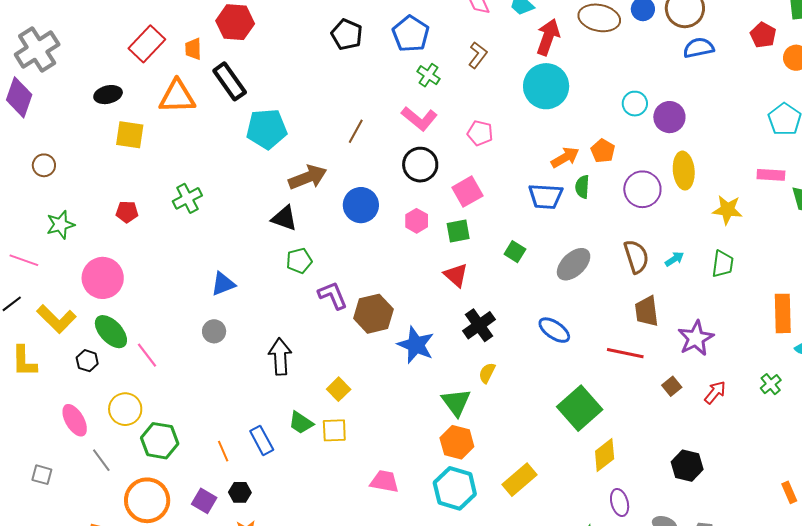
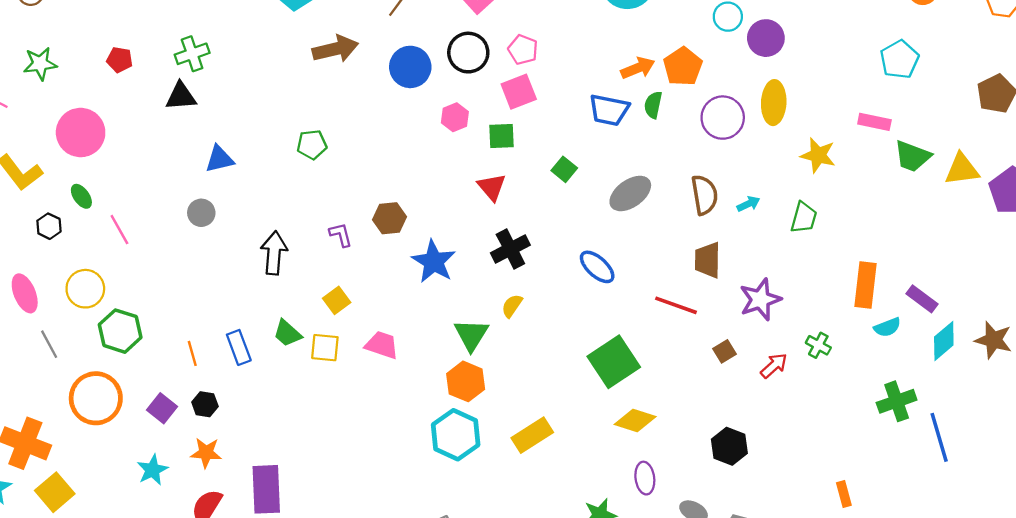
pink pentagon: (480, 133) -> (523, 50), moved
orange pentagon: (603, 151) -> (683, 66), size x1.4
blue circle: (361, 205) -> (410, 67), moved
black triangle: (284, 218) -> (181, 96), moved, turned -32
purple L-shape: (333, 295) -> (341, 235), moved, size x0.7
brown hexagon: (373, 314) -> (390, 218), size x0.7
green ellipse: (111, 332) -> (81, 196), size x0.6
green cross: (771, 384) -> (818, 345), moved, turned -30
yellow diamond: (605, 455) -> (635, 420), turned 48
pink trapezoid: (384, 481) -> (382, 345), moved

